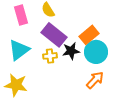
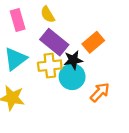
cyan circle: (96, 52) -> (72, 77), moved
yellow cross: (50, 56) -> (50, 66), size x1.5

